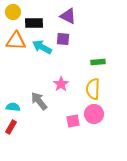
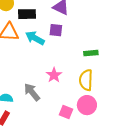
pink square: (73, 121) -> (66, 112), turned 32

